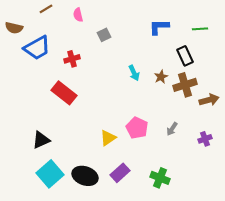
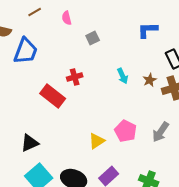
blue trapezoid: (37, 48) -> (26, 51), turned -40
red cross: (72, 59) -> (75, 77), moved
gray arrow: (172, 129) -> (161, 132), size x1.5

